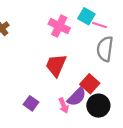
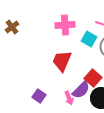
cyan square: (86, 16) -> (89, 39), moved
pink cross: (59, 26) -> (65, 25), turned -30

